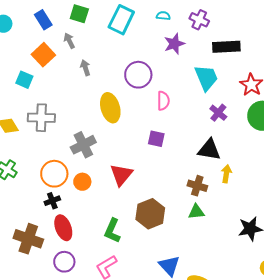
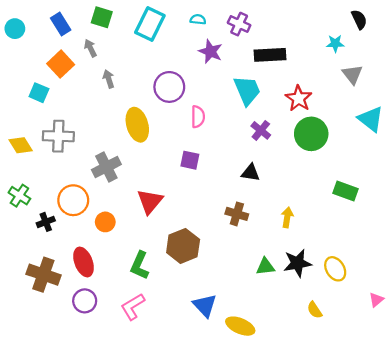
purple star: (174, 44) -> (210, 51), turned -30
black triangle: (209, 150) -> (251, 173), size x0.7
yellow arrow: (226, 174) -> (287, 217), moved
orange circle: (82, 182) -> (105, 222), moved
black cross: (52, 201) -> (46, 222), moved
green triangle: (196, 212) -> (265, 267), moved

